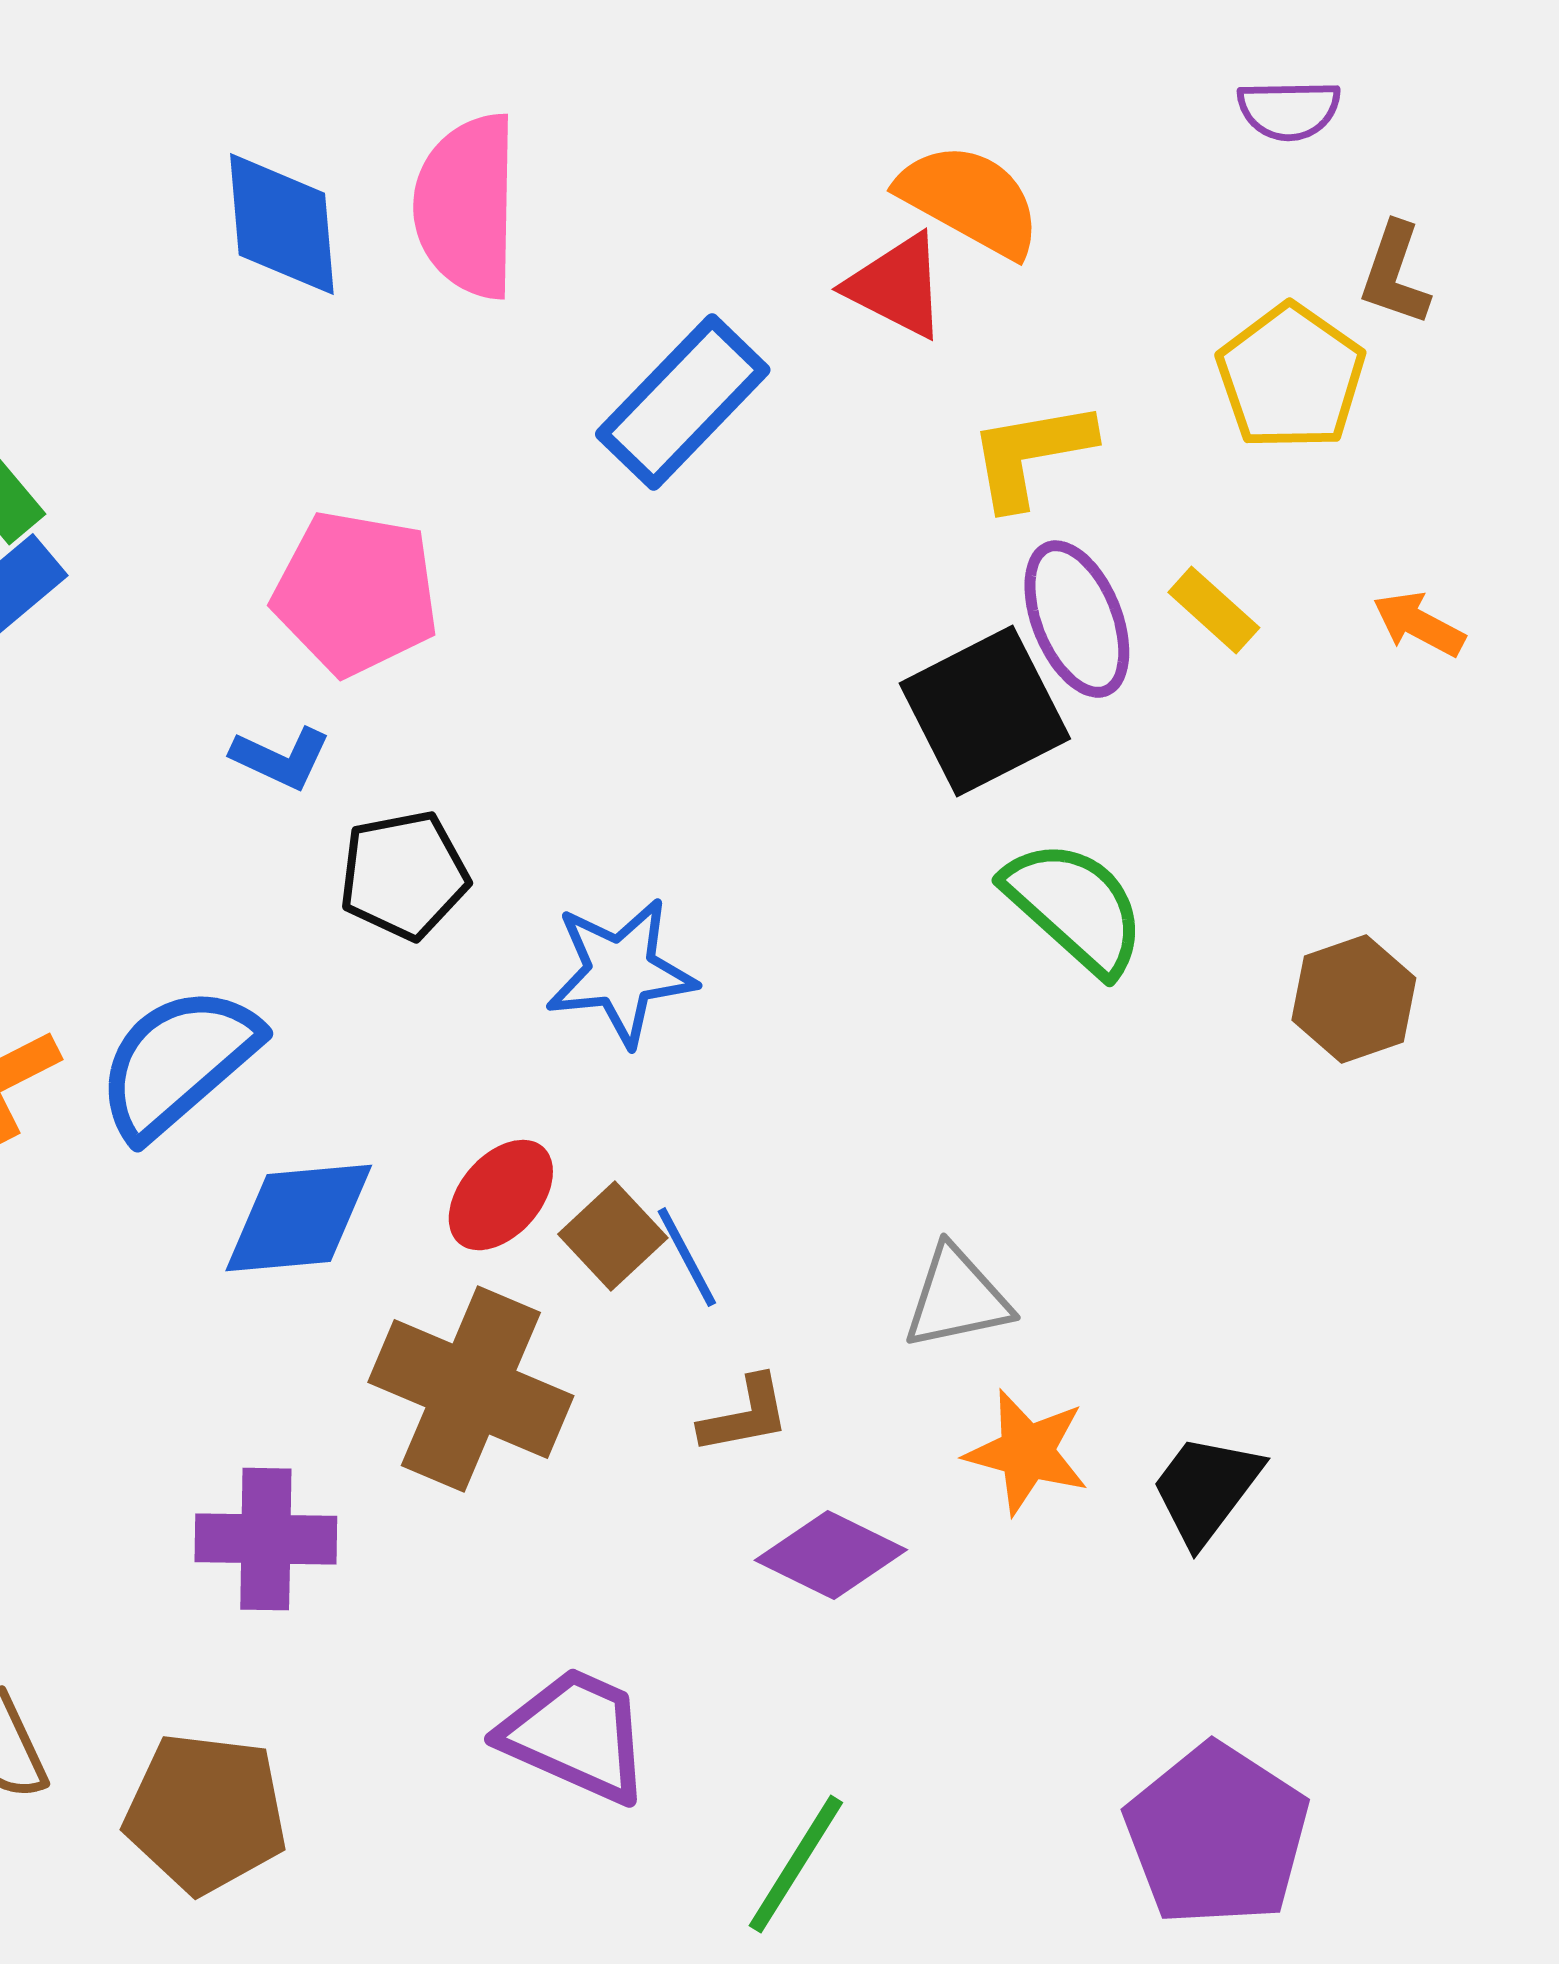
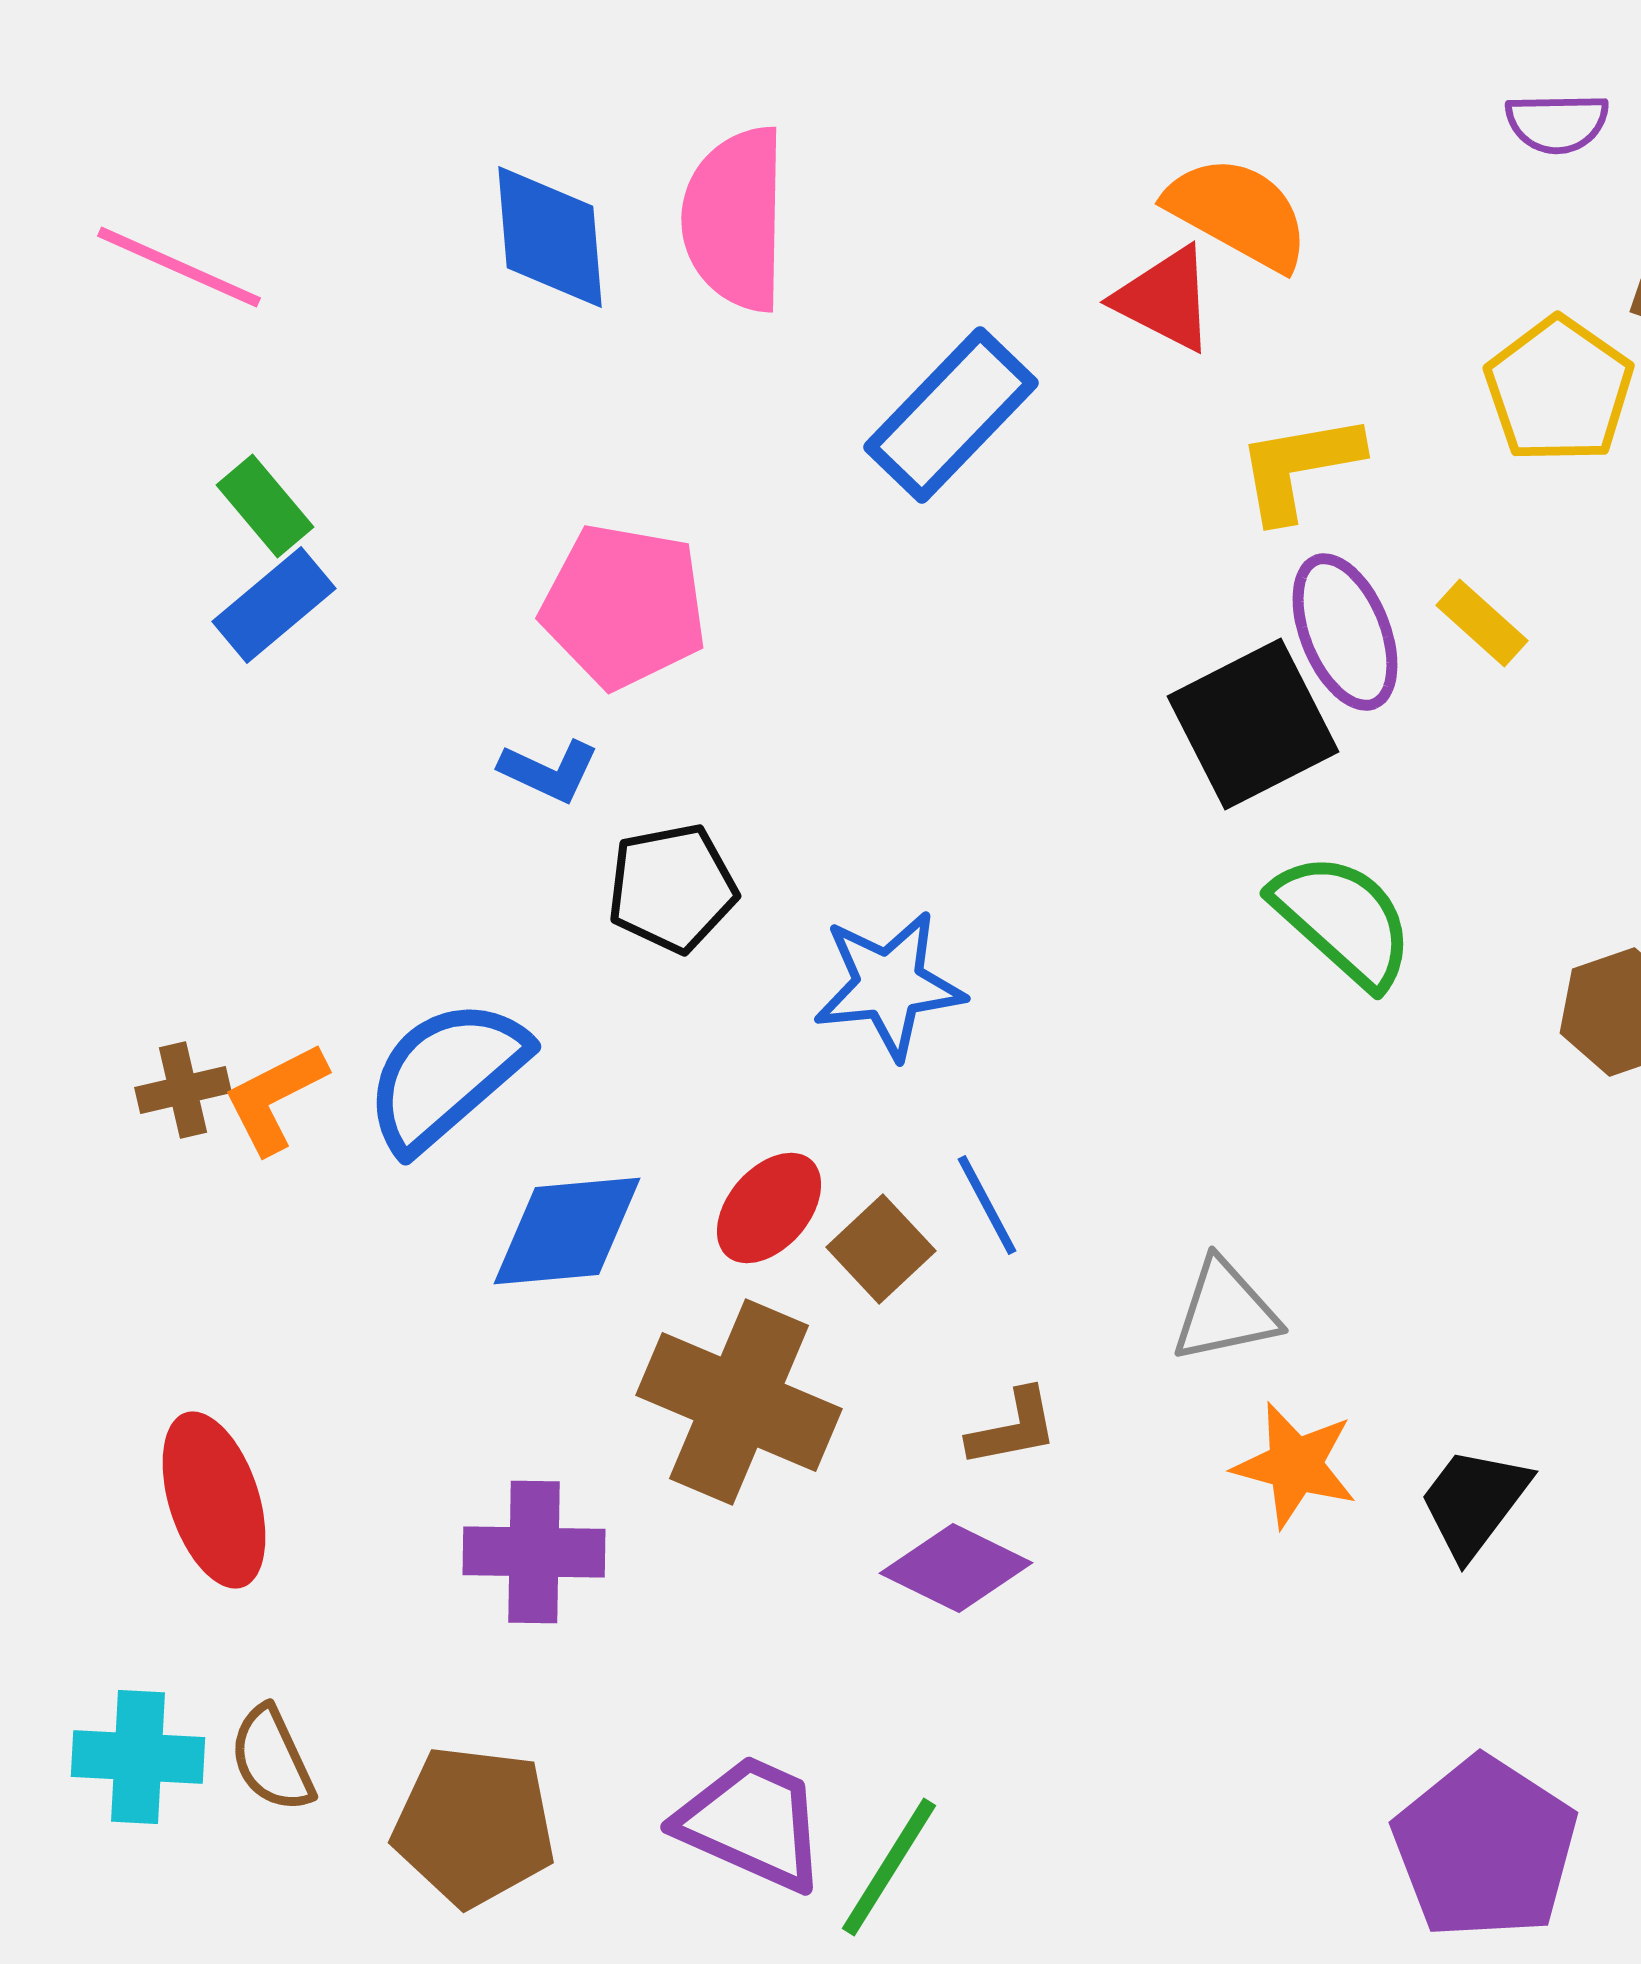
blue line: (687, 1257) -> (987, 1205), moved
purple diamond: (831, 1555) -> (956, 1568), moved
purple trapezoid: (576, 1735) -> (752, 1823), moved
green line: (796, 1864) -> (889, 1867), moved

